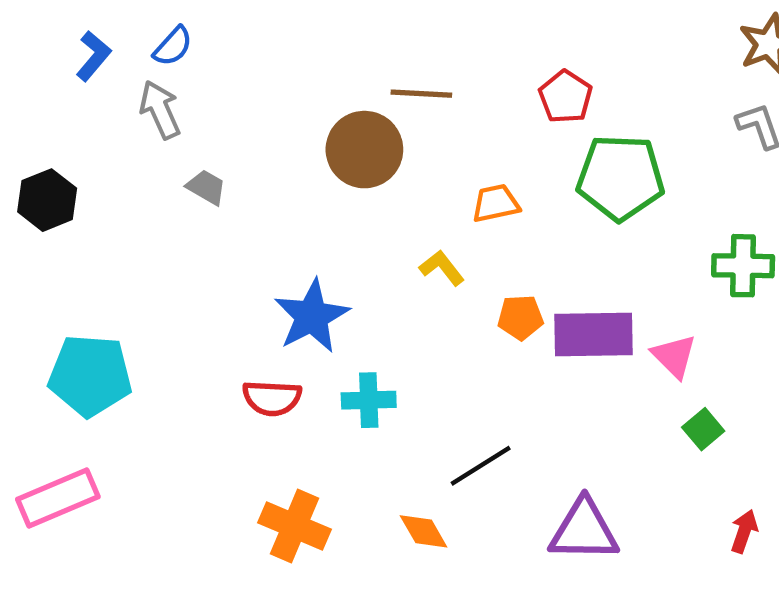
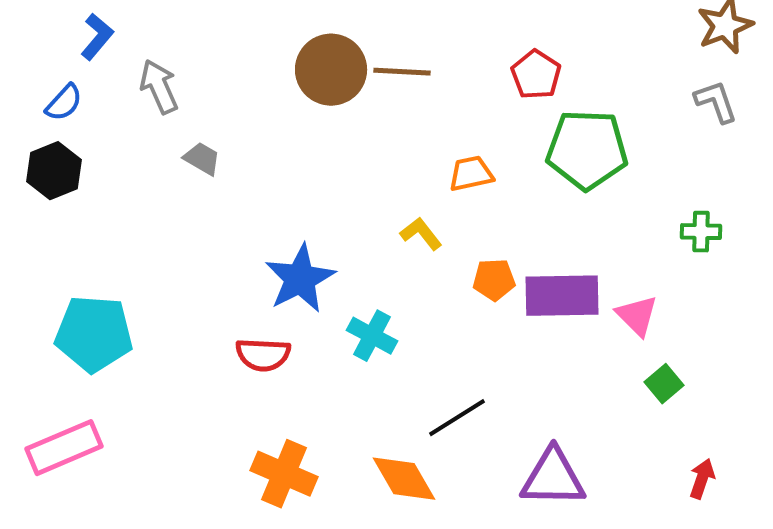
blue semicircle: (173, 46) -> (64, 103), moved
brown circle: (364, 150) -> (331, 70), moved
green cross: (743, 266) -> (701, 232), size x0.7
cyan cross: (369, 400) -> (372, 336), moved, turned 30
orange diamond: (424, 531) -> (404, 479), size x1.4

